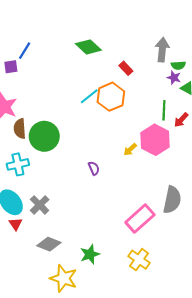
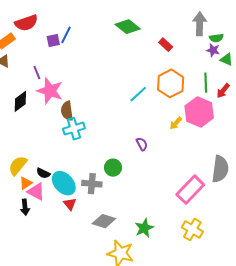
purple square: (11, 67) -> (53, 41), moved
cyan line: (89, 96) -> (138, 94), moved
orange hexagon: (111, 97) -> (171, 83), moved
green circle: (44, 136) -> (113, 168), moved, size x0.6
cyan cross: (18, 164) -> (74, 129), moved
gray cross: (40, 205) -> (92, 184), turned -36

